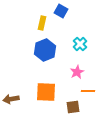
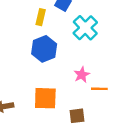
cyan cross: (80, 44) -> (85, 28), moved, size x1.5
orange line: (88, 91) -> (99, 89), moved

